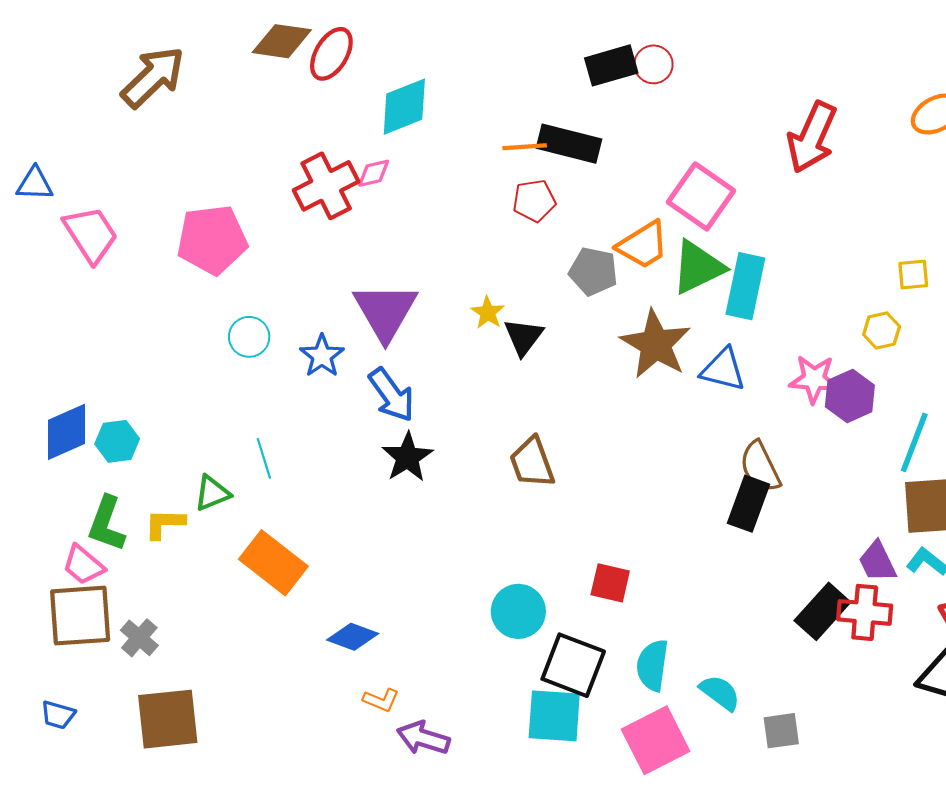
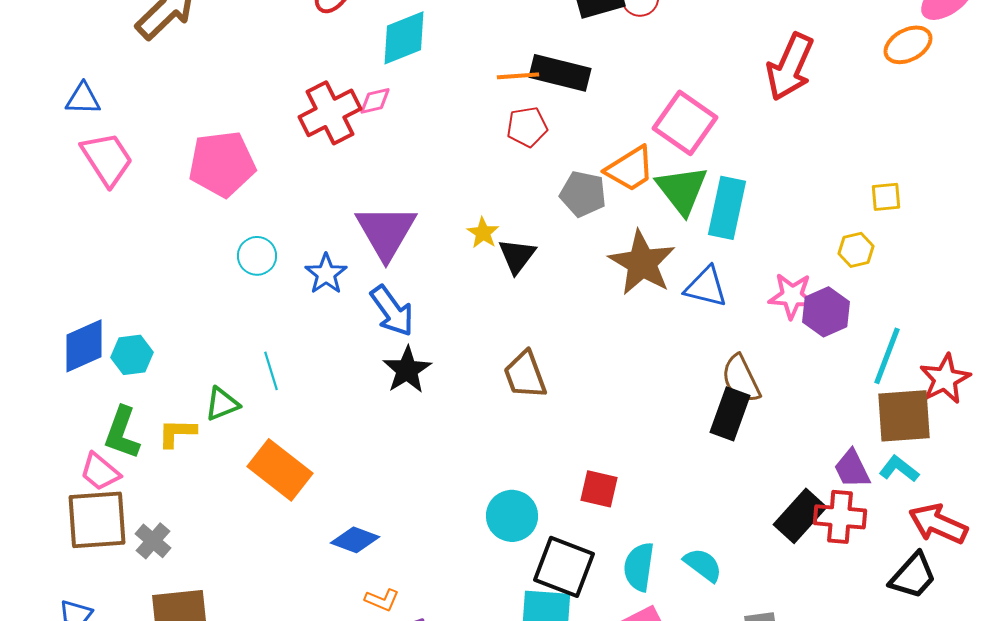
blue triangle: (35, 184) -> (83, 99), moved
green triangle: (698, 267) -> (682, 190), turned -42
cyan semicircle: (720, 693) -> (703, 565), moved

